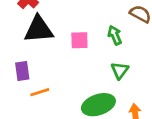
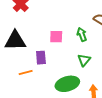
black triangle: (39, 29) -> (15, 41), moved
purple rectangle: (22, 71) -> (41, 58), moved

